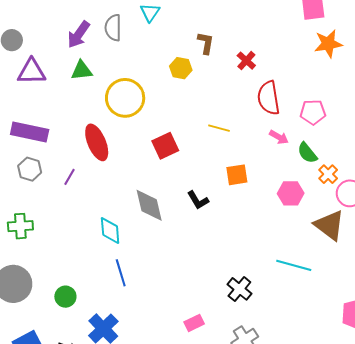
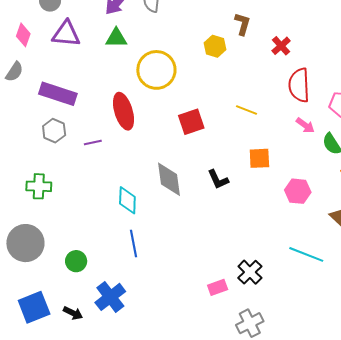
purple line: (69, 177) -> (93, 143), turned 42
pink hexagon: (291, 193) -> (298, 191), moved
pink rectangle: (194, 323) -> (218, 287), moved

